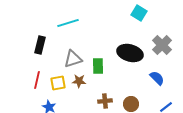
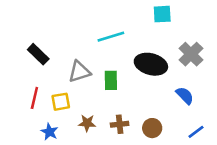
cyan square: (139, 13) -> (162, 14), turned -35
cyan line: (68, 23) -> (111, 37), moved
black rectangle: (40, 45) -> (38, 54), turned -60
brown star: (79, 81) -> (87, 123), moved

